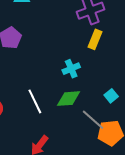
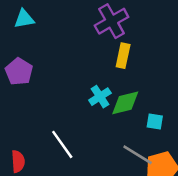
cyan square: (111, 96) -> (155, 122), turned -32
green diamond: (68, 99) -> (125, 103), moved

